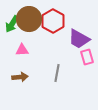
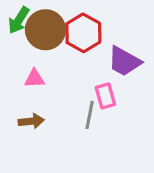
green arrow: (12, 24) -> (19, 20), moved
pink rectangle: (87, 57) -> (105, 96), moved

